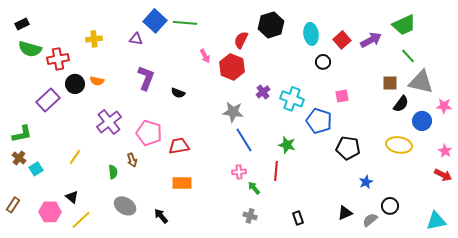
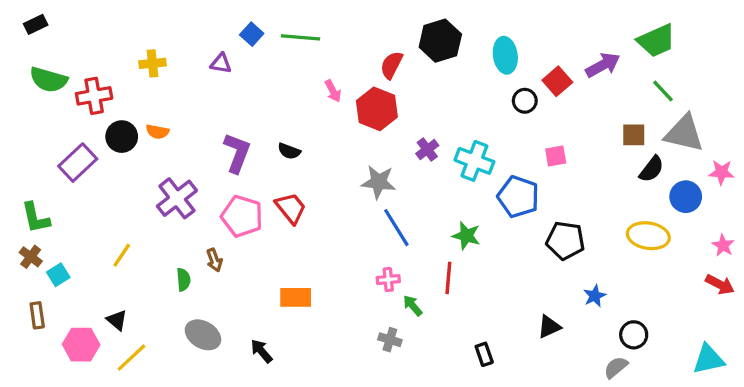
blue square: (155, 21) -> (252, 34), size x0.6
black rectangle: (22, 24) -> (36, 24), moved
red square: (342, 40) -> (557, 81), moved
purple L-shape: (146, 78) -> (237, 153), moved
green L-shape: (22, 134) -> (36, 218), turned 90
red trapezoid: (179, 146) -> (291, 208), moved, turned 60
brown rectangle: (13, 205) -> (37, 315), moved, turned -42
black triangle: (345, 213) -> (549, 327), moved
gray cross: (250, 216) -> (390, 340), moved
gray semicircle: (370, 220) -> (616, 367), moved

